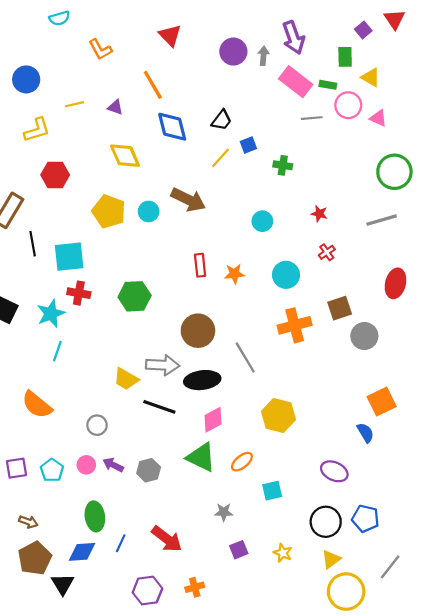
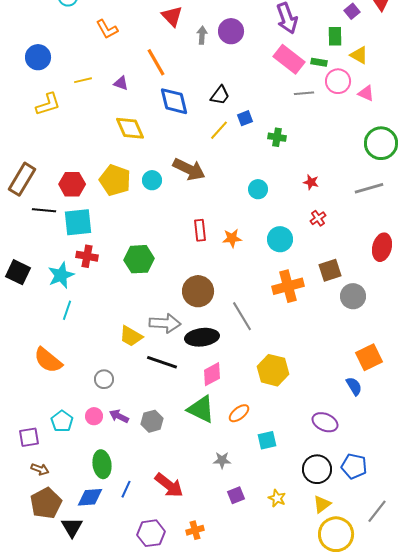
gray arrow: (263, 56) -> (202, 35), moved
red hexagon: (55, 175) -> (72, 184), moved
black line: (33, 244) -> (44, 210), turned -75
purple square: (17, 468) -> (29, 437), moved

